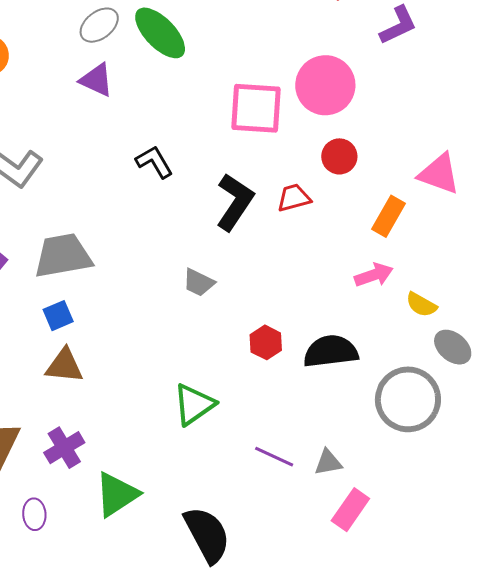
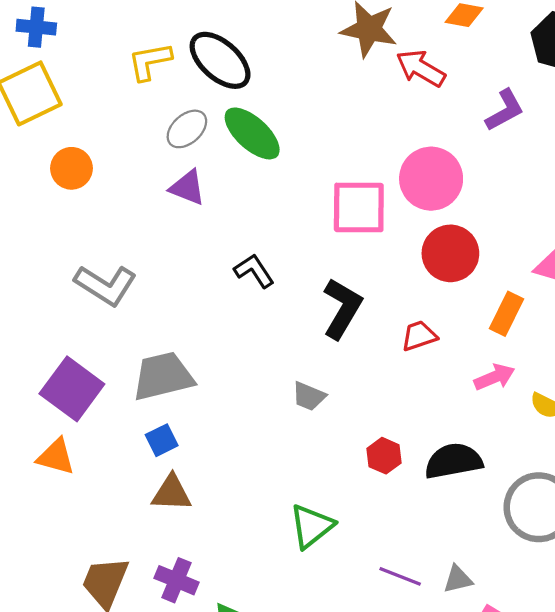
red circle: (339, 156) -> (450, 253), size x1.5
red trapezoid: (294, 198) -> (419, 336), moved
purple cross: (64, 448) -> (177, 580), turned -33

